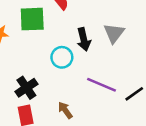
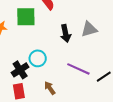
gray triangle: (114, 33) -> (89, 29), turned 36
cyan circle: (62, 57) -> (38, 58), moved

